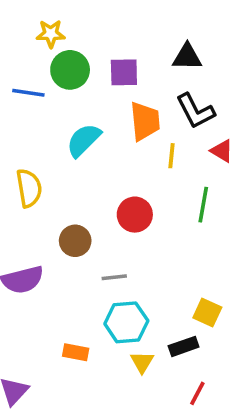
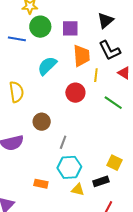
black triangle: (187, 57) -> (105, 20), turned -42
green line: (203, 205) -> (113, 103), turned -66
red circle: (135, 215) -> (75, 93), moved
gray line: (114, 277) -> (63, 142), turned -64
yellow triangle: (142, 362) -> (78, 190), turned -48

